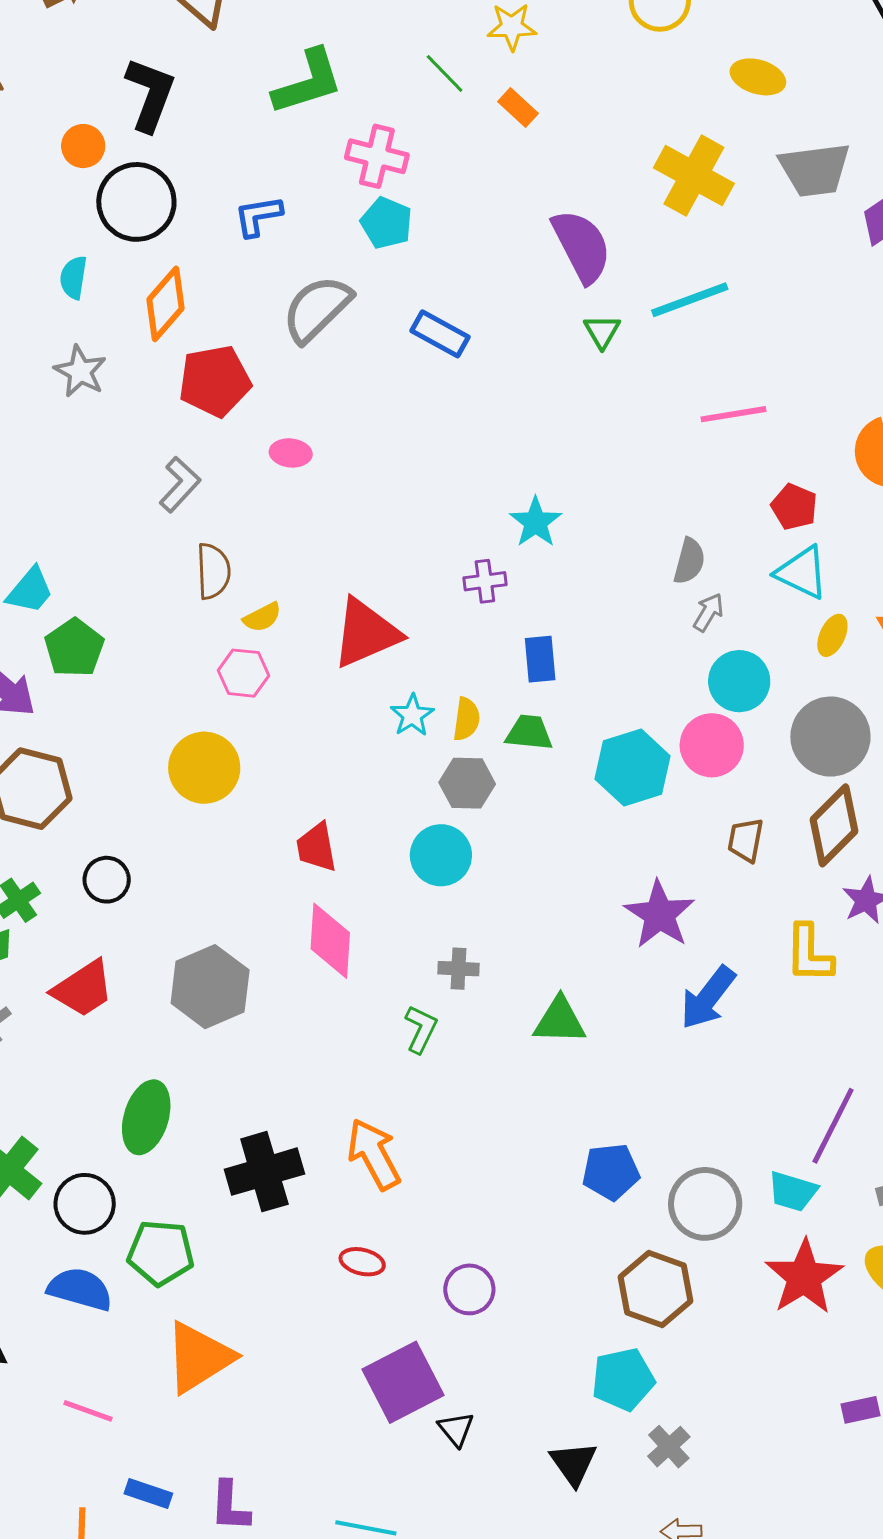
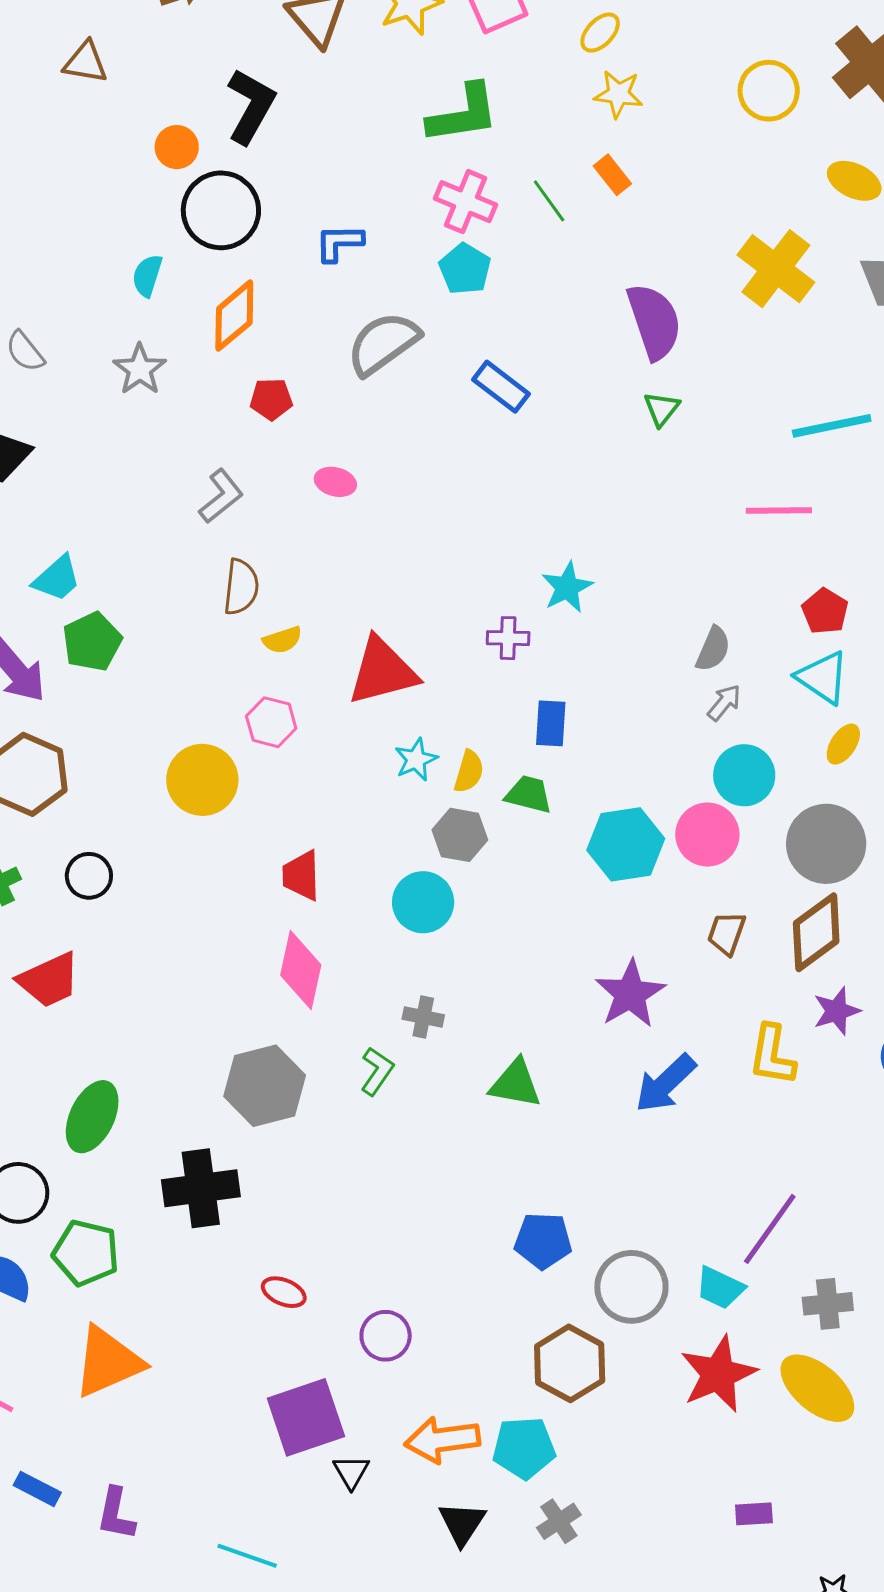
green line: (445, 73) -> (549, 201), moved
green L-shape: (308, 82) -> (463, 114), moved
cyan line: (690, 300) -> (832, 426), moved
red pentagon: (215, 381) -> (271, 399), size x0.6
pink hexagon: (243, 673) -> (271, 722), moved
gray hexagon: (210, 987) -> (265, 1086), moved
orange arrow: (374, 1154) -> (442, 1440), moved, turned -78

